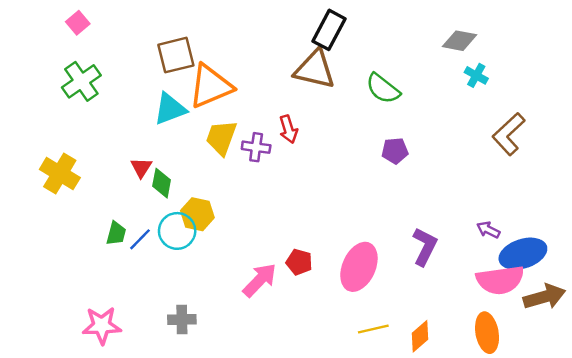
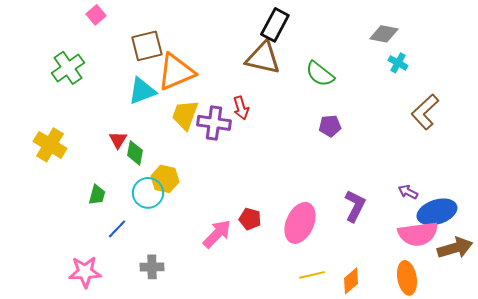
pink square: (78, 23) -> (96, 15), moved
purple cross: (256, 147) -> (214, 123), size x1.4
blue line: (140, 239) -> (117, 229), moved

